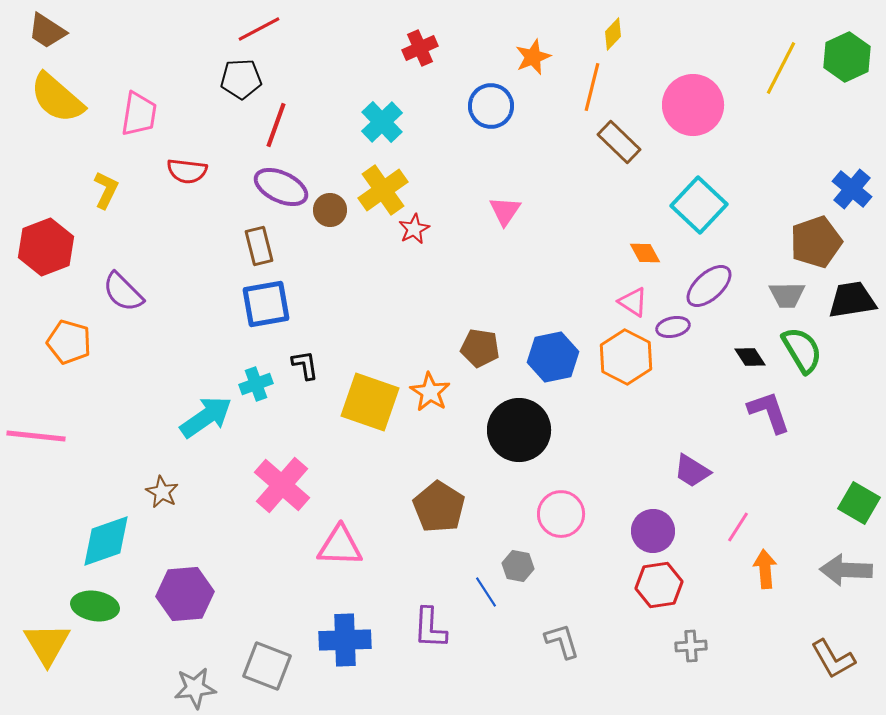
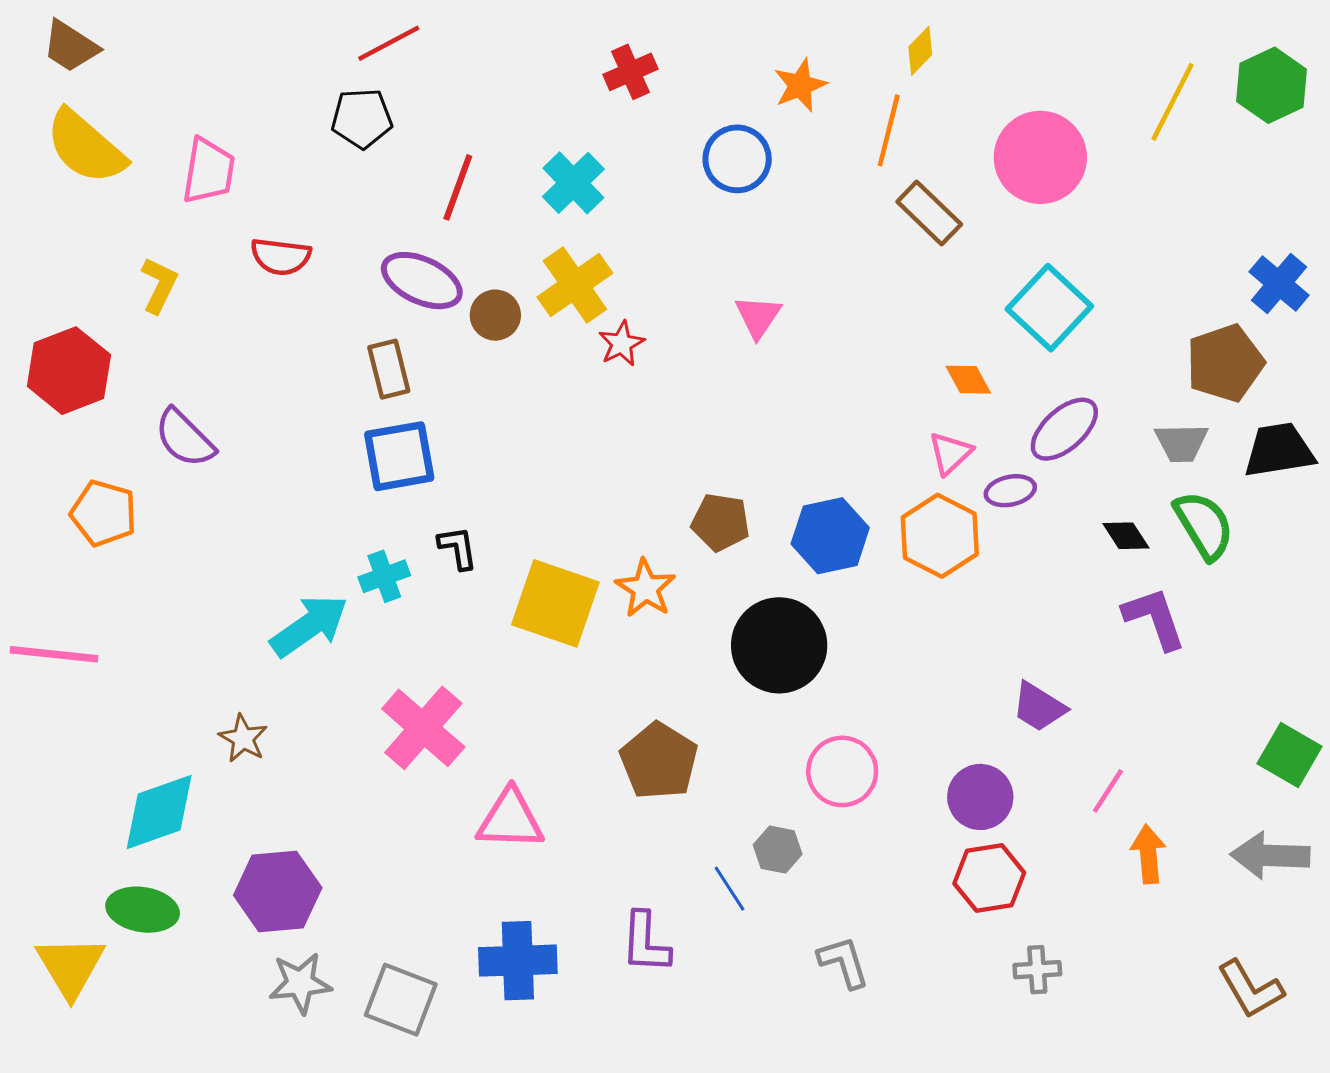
red line: (276, 125) -> (458, 187), moved
pink triangle: (633, 302) -> (950, 453), turned 44
gray star: (195, 688) -> (300, 983), moved

